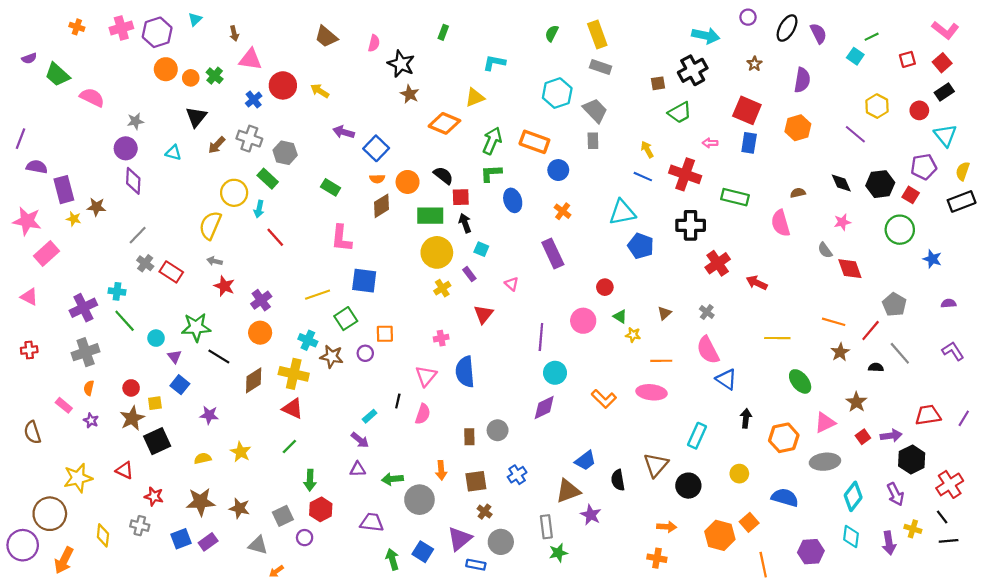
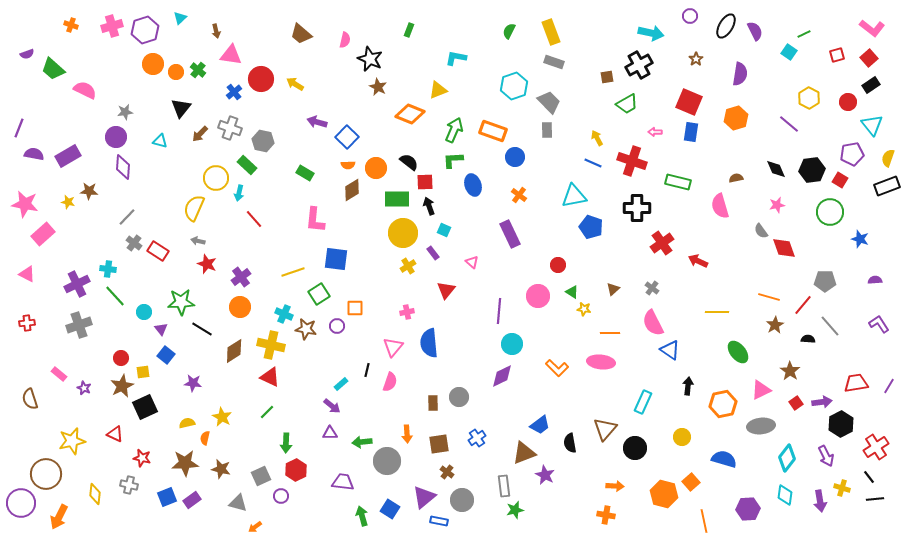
purple rectangle: (64, 190) -> (68, 156), moved, turned 75
gray pentagon: (894, 304) -> (825, 281), turned -30
orange semicircle: (89, 388) -> (205, 438), moved

